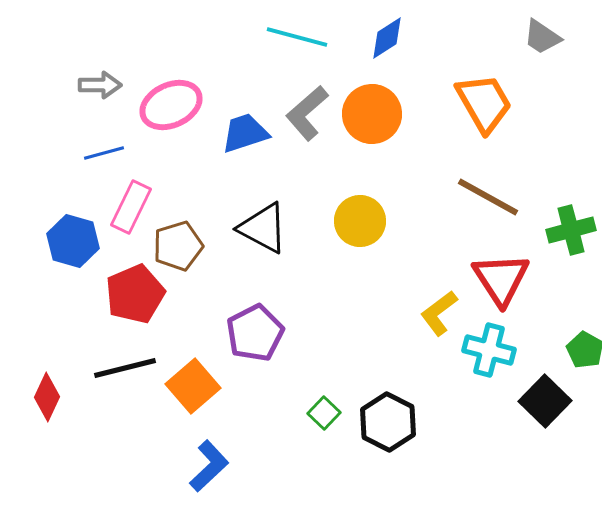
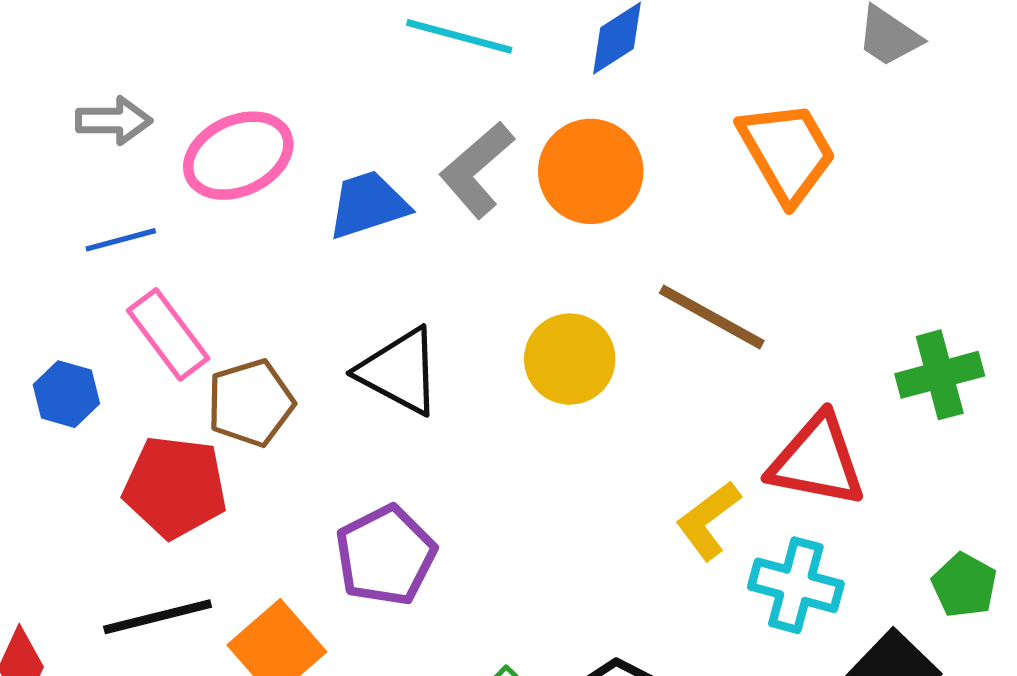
brown line: (488, 197) -> (712, 317), moved
pink rectangle: (131, 207) -> (168, 334), turned -63
blue hexagon: (73, 241) -> (66, 394), size x0.7
red triangle: (501, 279) -> (817, 461), turned -46
red pentagon: (135, 294) -> (175, 487), turned 30

